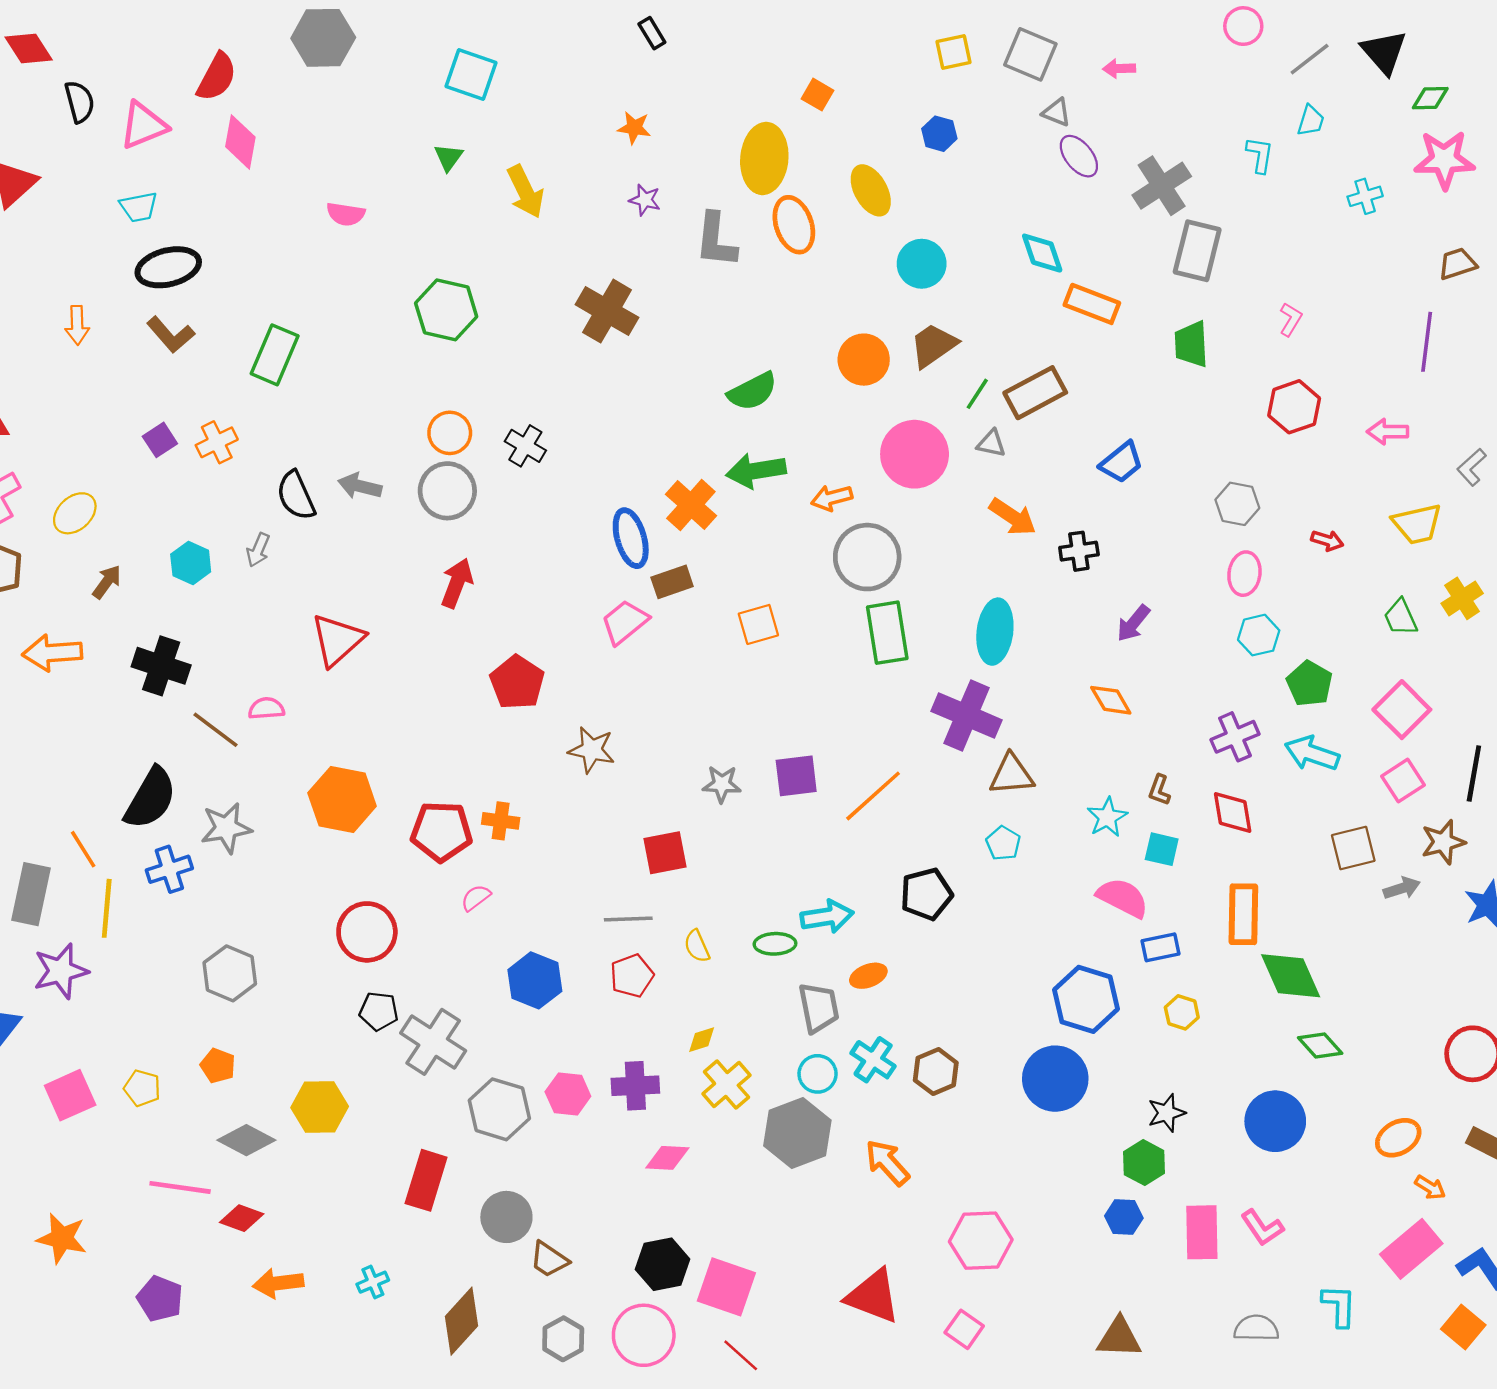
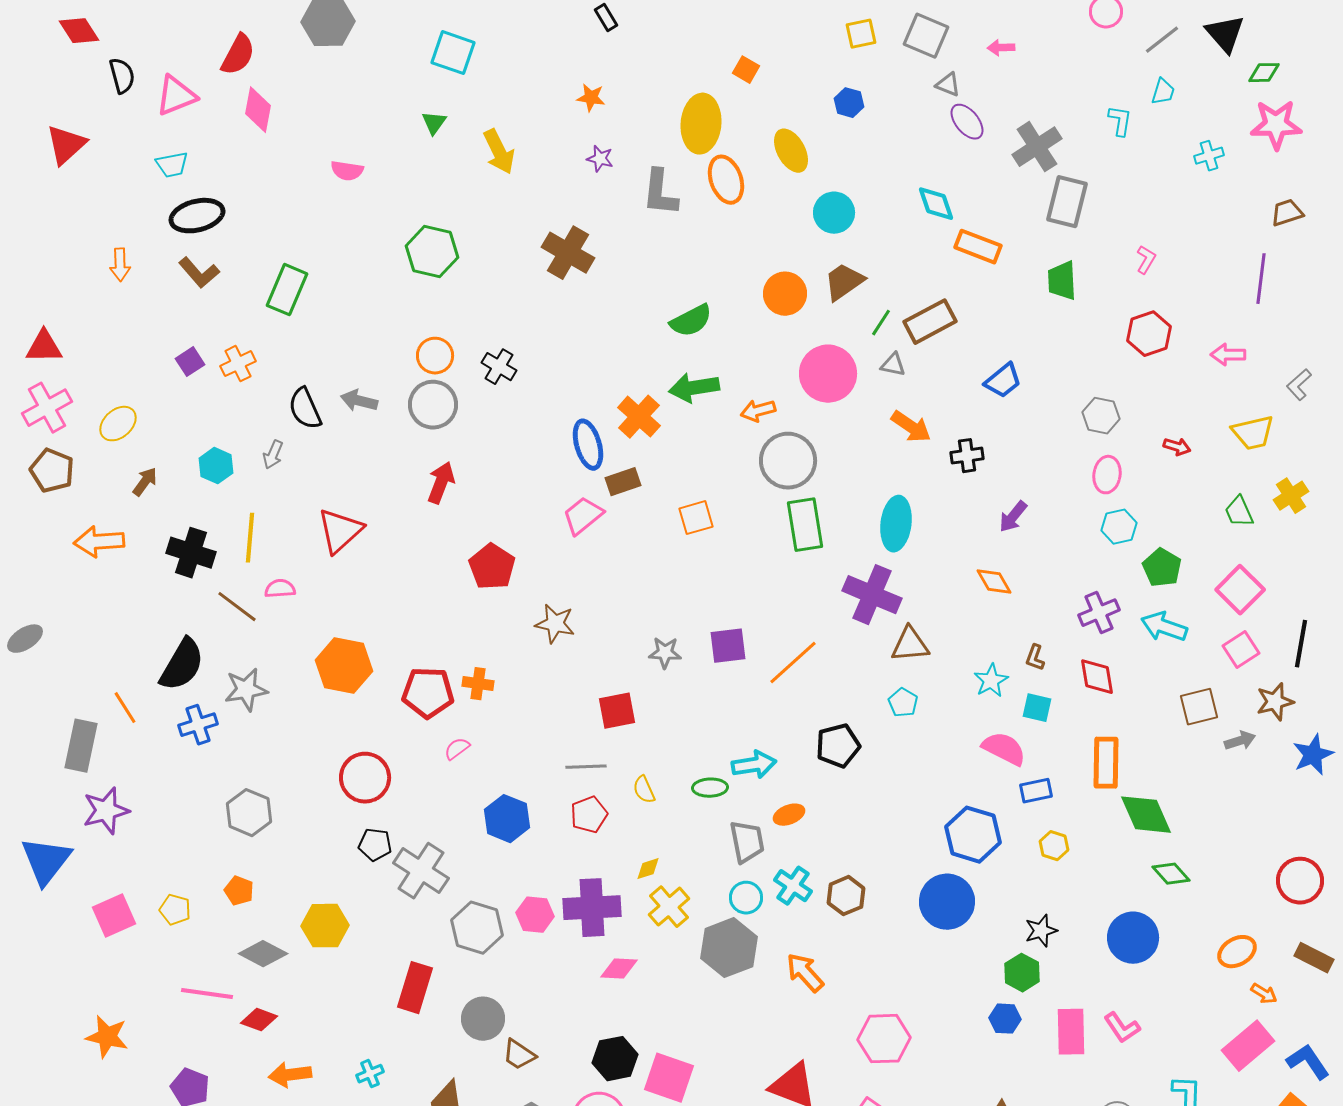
yellow line: (107, 908) -> (250, 538), moved
purple cross: (635, 1086) -> (592, 908), size x1.4

